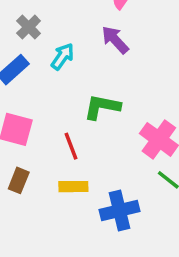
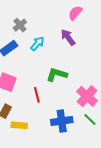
yellow rectangle: (73, 187) -> (19, 125), moved
blue cross: (120, 211) -> (62, 121), moved

